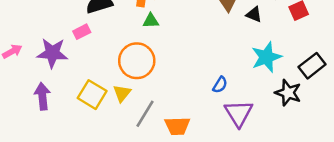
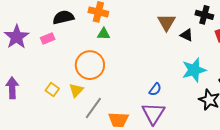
purple star: (52, 53) -> (17, 37), moved, turned 30
yellow square: (92, 95) -> (52, 89), size x0.6
purple triangle: (239, 113) -> (153, 113), moved

